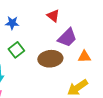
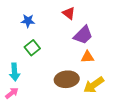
orange triangle: (84, 57) -> (87, 57), moved
brown ellipse: (50, 59) -> (67, 79), moved

